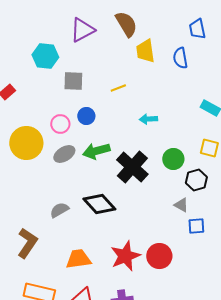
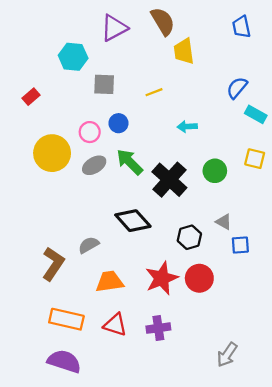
blue semicircle: (180, 58) -> (237, 88), moved, turned 50
green arrow: (96, 151) -> (130, 162), turned 60
black hexagon: (196, 180) -> (189, 237), moved
gray semicircle: (59, 210) -> (89, 245), moved

